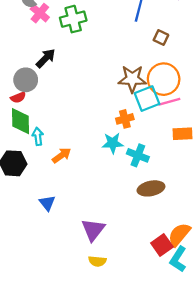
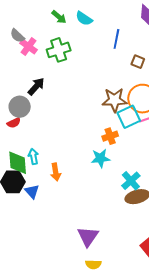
green diamond: (21, 121) -> (18, 163), moved
orange arrow: (62, 155) -> (56, 172), turned 120
cyan cross: (138, 155) -> (131, 181), moved, turned 30
blue triangle: (47, 203) -> (32, 191), moved

